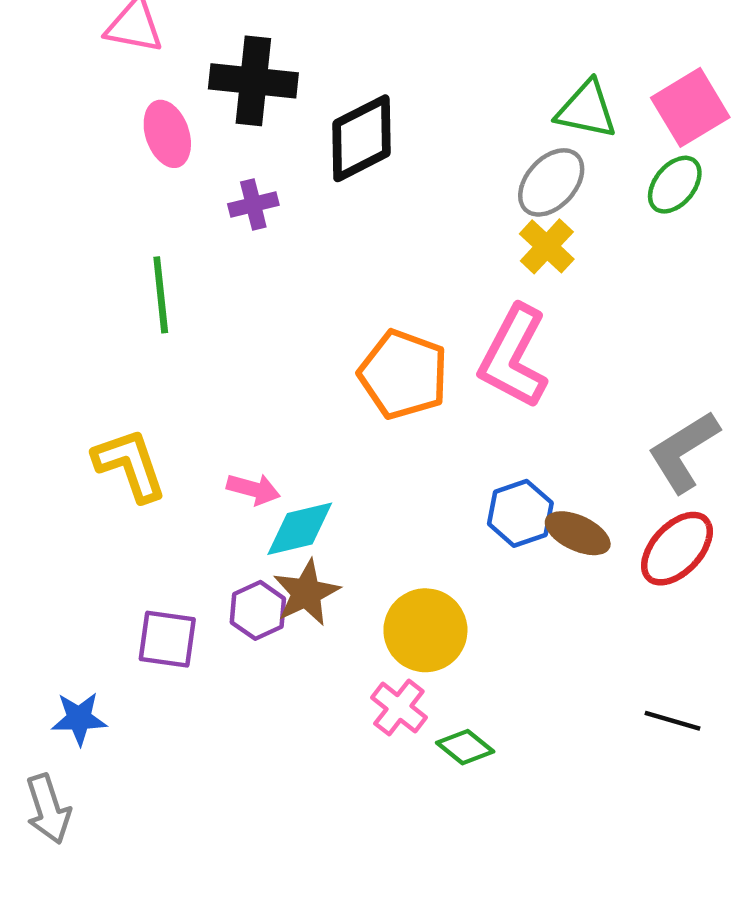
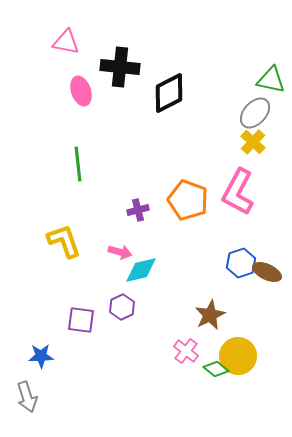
purple cross: (253, 204) -> (138, 210), moved
brown star: (306, 593) -> (210, 315), moved
yellow circle: (425, 630) -> (238, 356), moved

